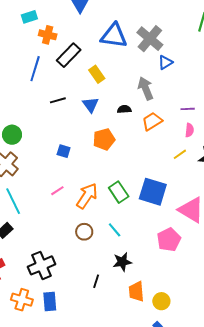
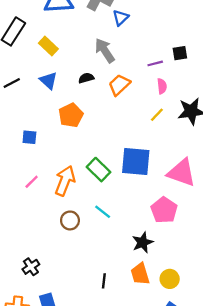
black star: (122, 262) -> (143, 242), moved
black cross: (41, 265) -> (31, 267), size x0.6
black line: (96, 281) -> (104, 281), moved

